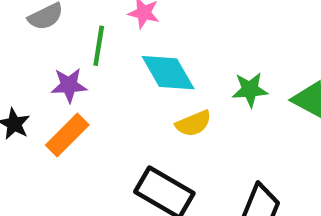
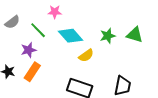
green line: (99, 46) -> (38, 30), turned -42

